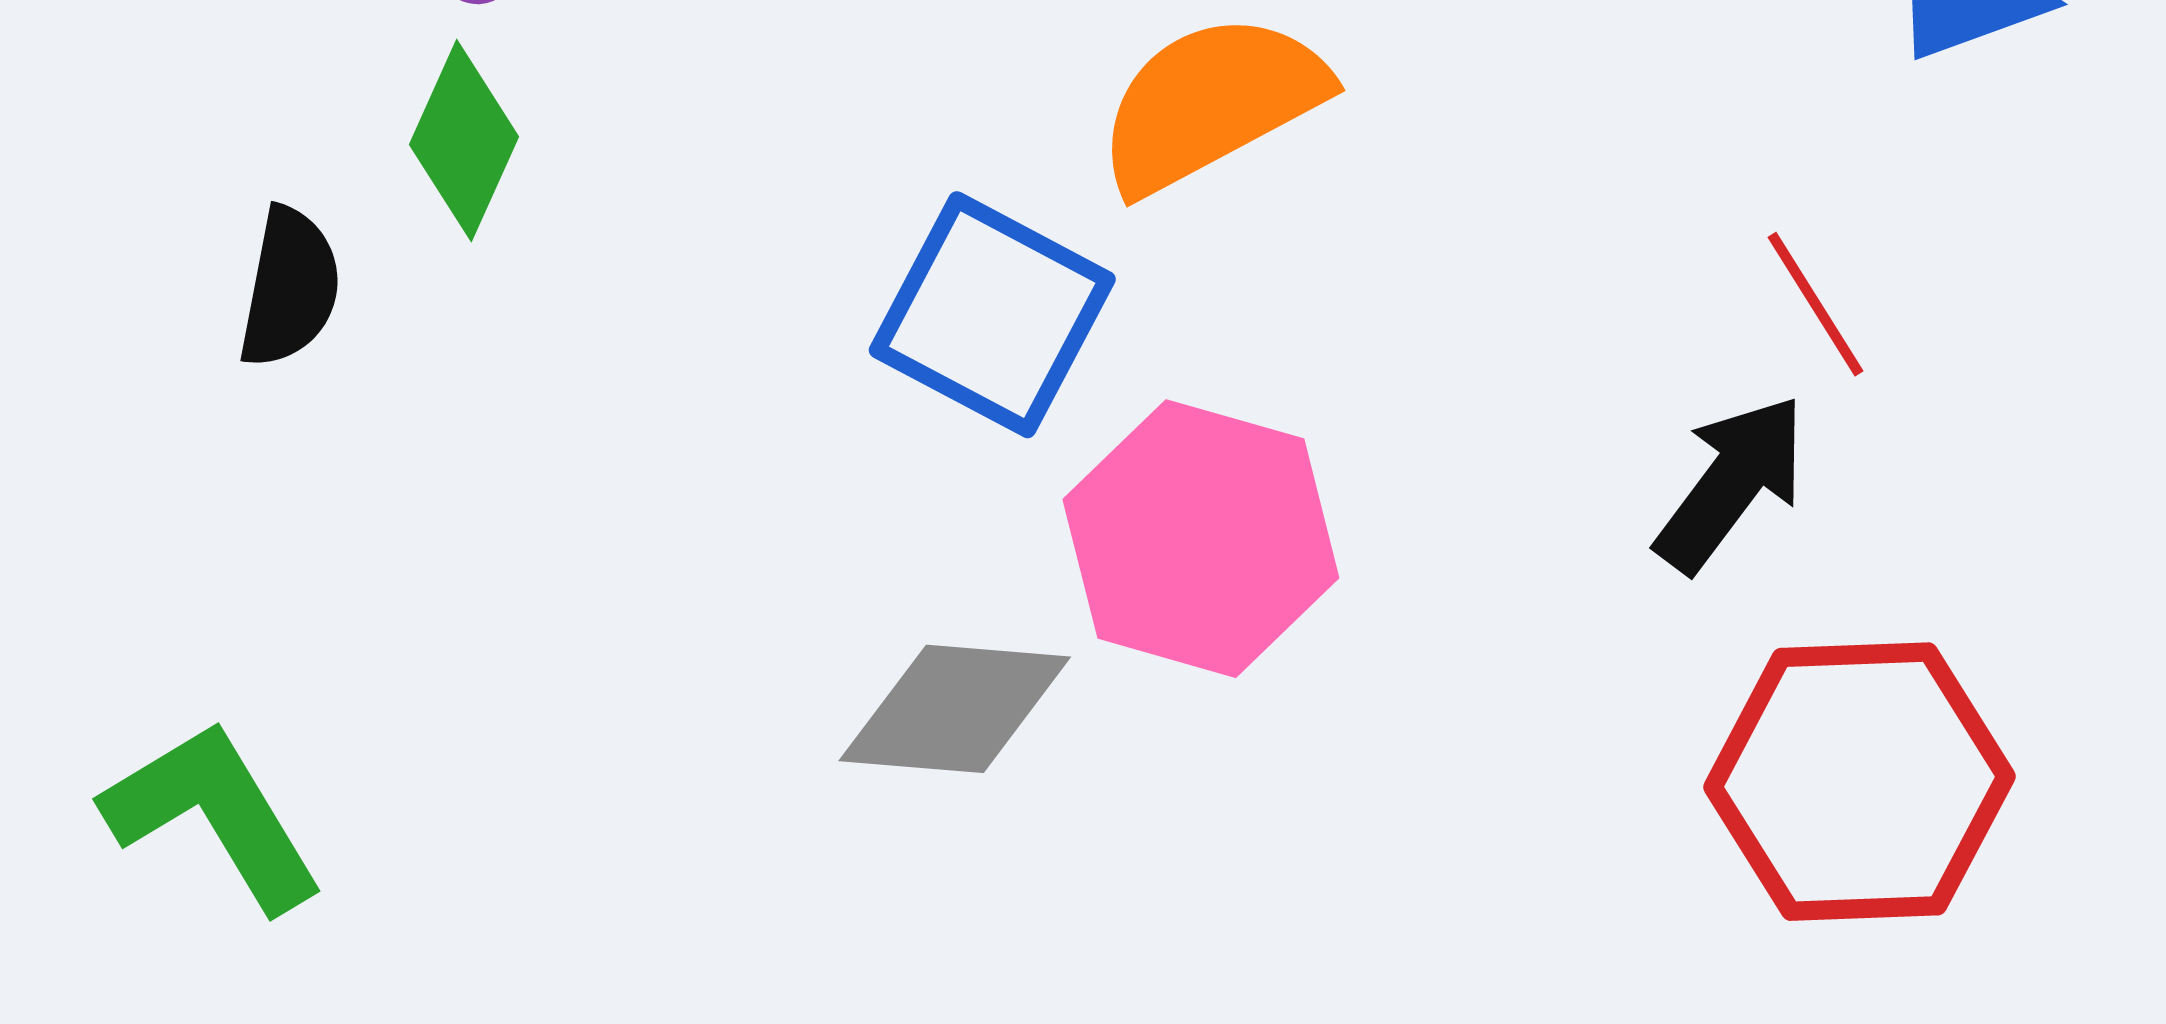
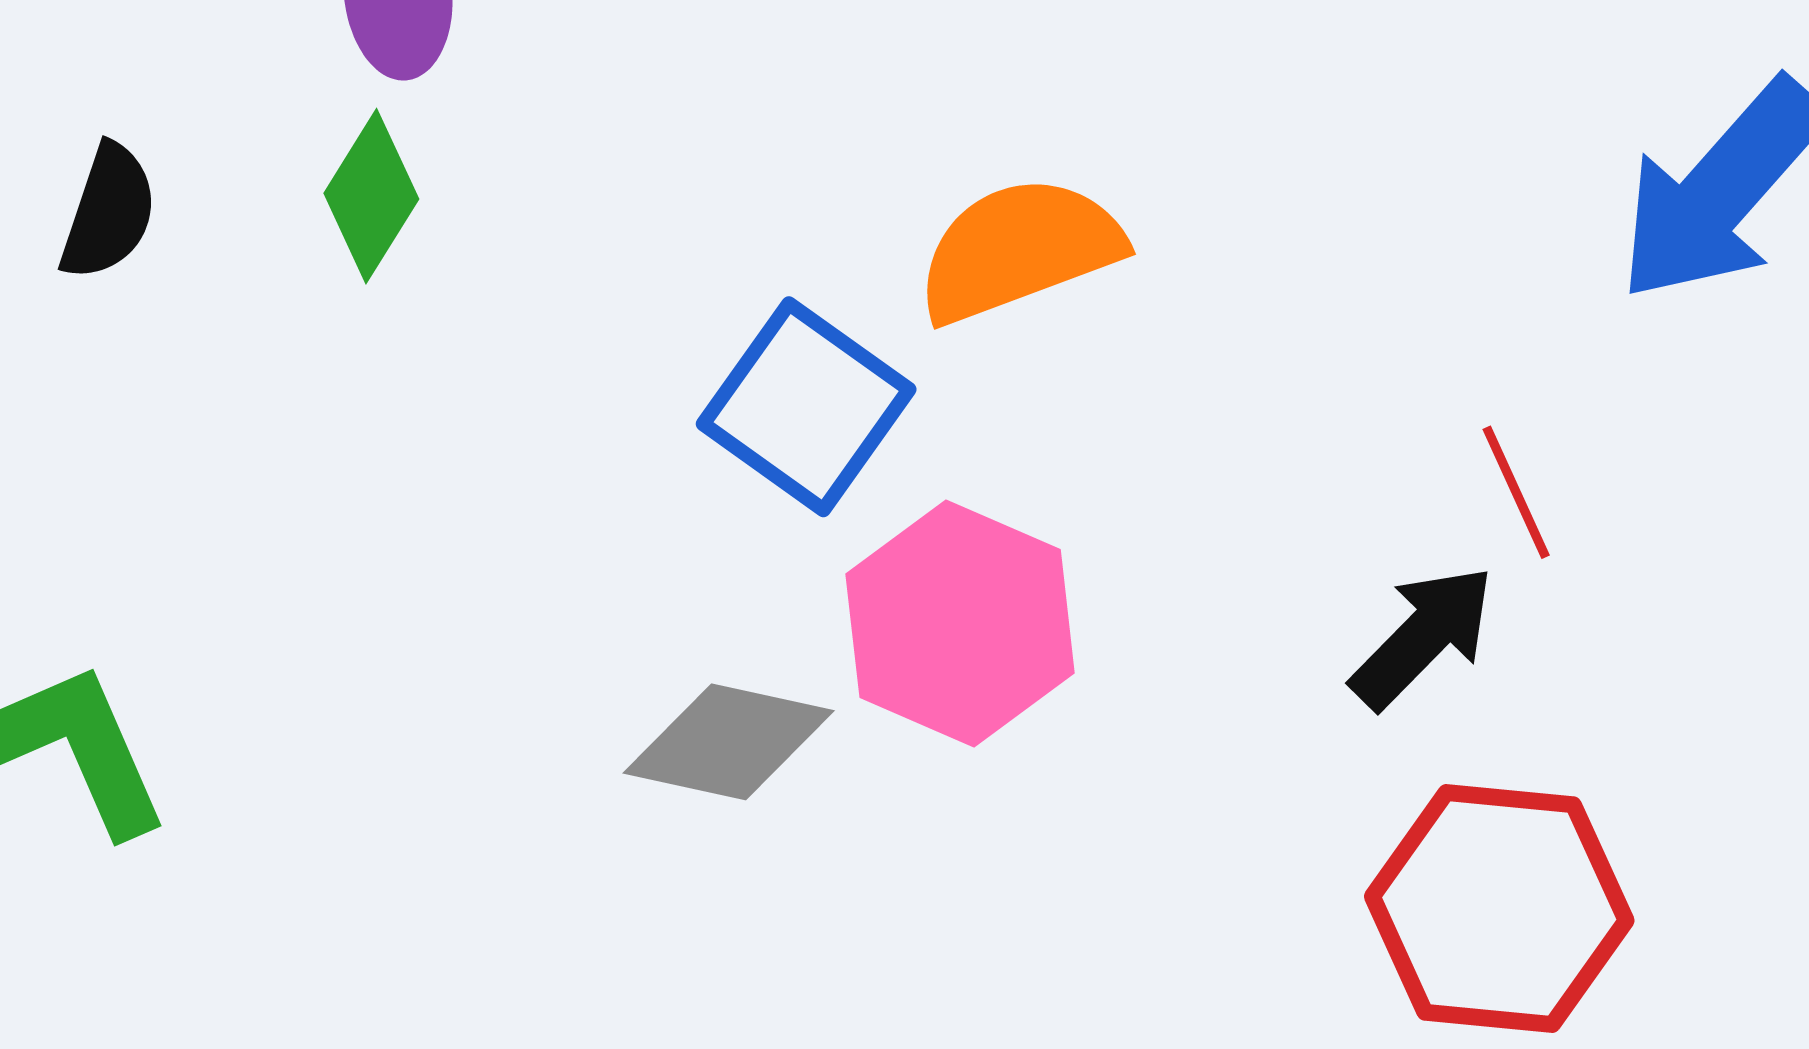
black semicircle: (290, 287) -> (109, 212), moved

